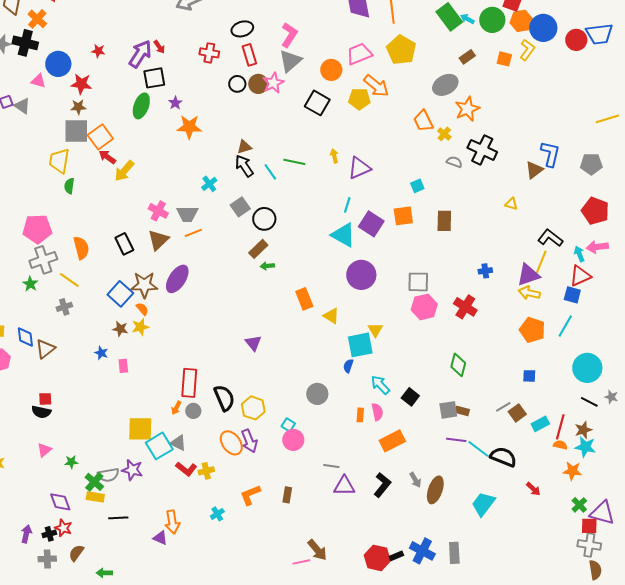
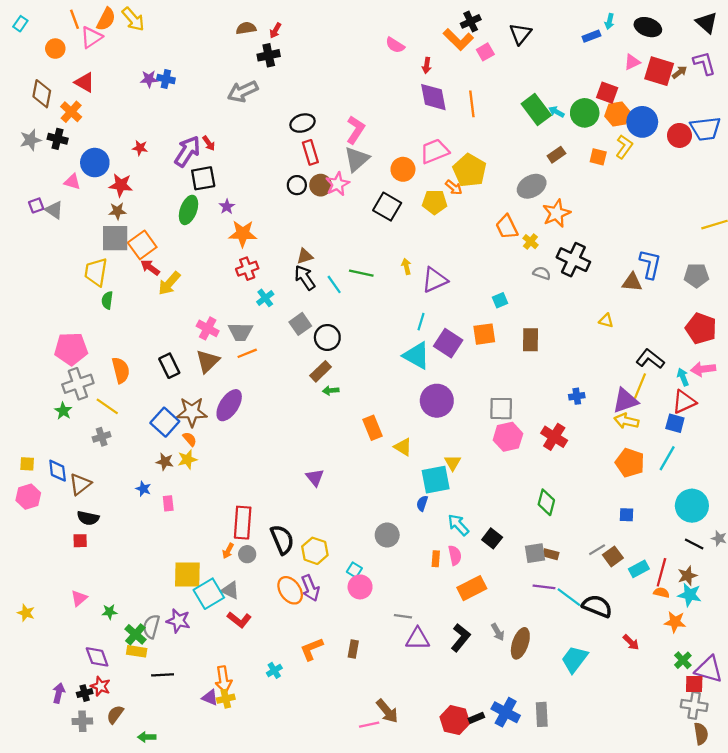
black cross: (25, 43) -> (58, 139), size x0.7
yellow pentagon: (401, 50) -> (470, 170), moved
red cross: (209, 53) -> (247, 269), moved, turned -30
orange arrow: (376, 86) -> (454, 187), size x0.6
brown triangle: (534, 170) -> (632, 282), turned 42
black semicircle: (41, 412) -> (88, 518), moved
yellow cross: (206, 471) -> (226, 699), moved
gray semicircle: (108, 475) -> (151, 626), turned 115

